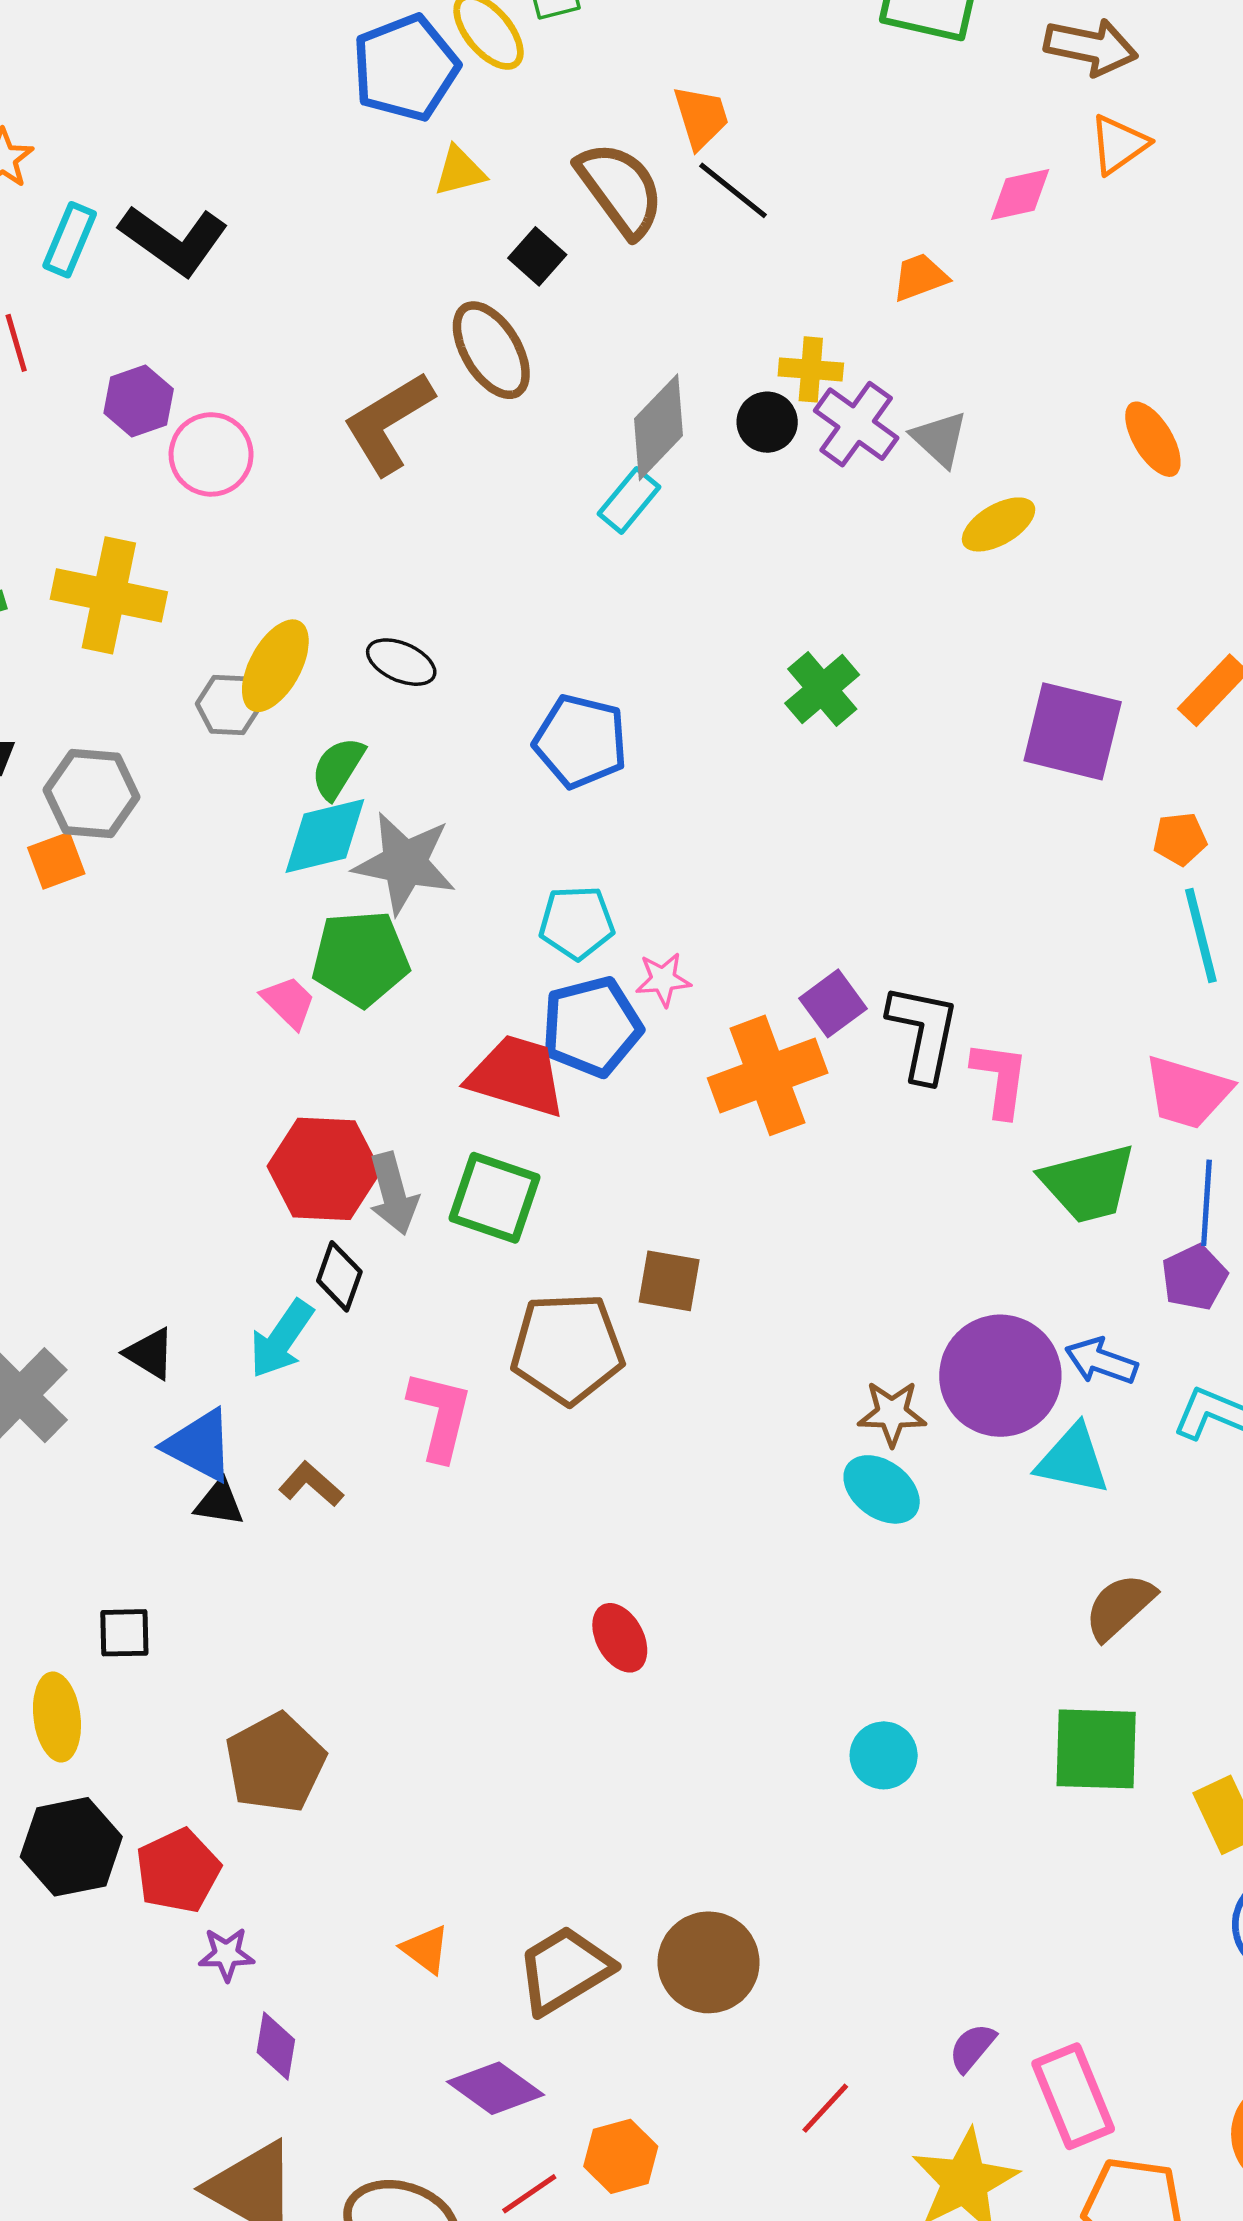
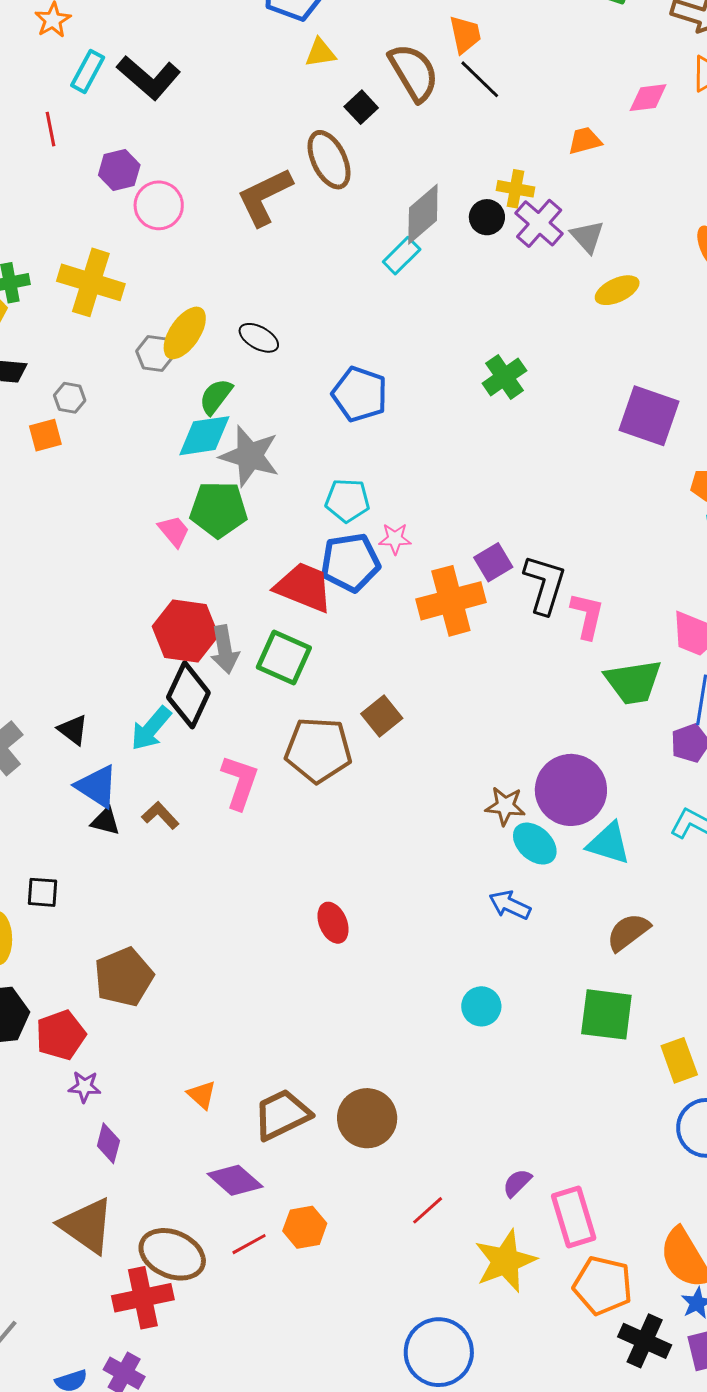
gray hexagon: (92, 794) -> (70, 398), size x0.6
black diamond: (339, 1276) -> (188, 695), size x1.6
brown square: (669, 1281) -> (382, 716), turned 36
blue arrow: (1101, 1361) -> (510, 905), moved
cyan ellipse: (882, 1489) -> (535, 844), moved

